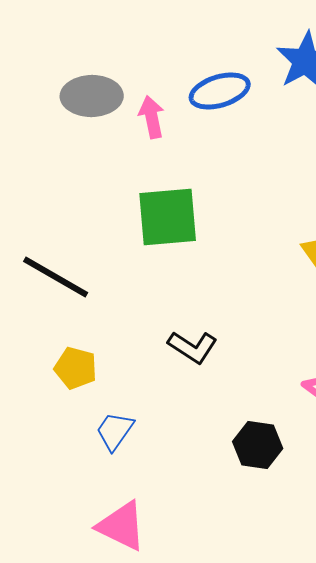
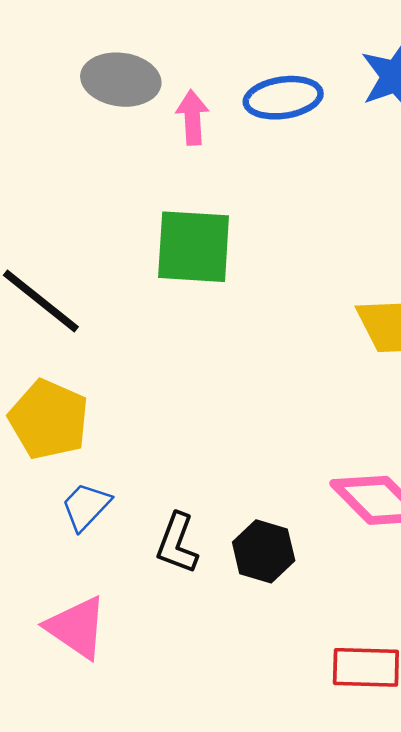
black L-shape: (193, 347) -> (177, 543), moved, turned 69
yellow pentagon: (76, 368) -> (49, 420), size x1.5

